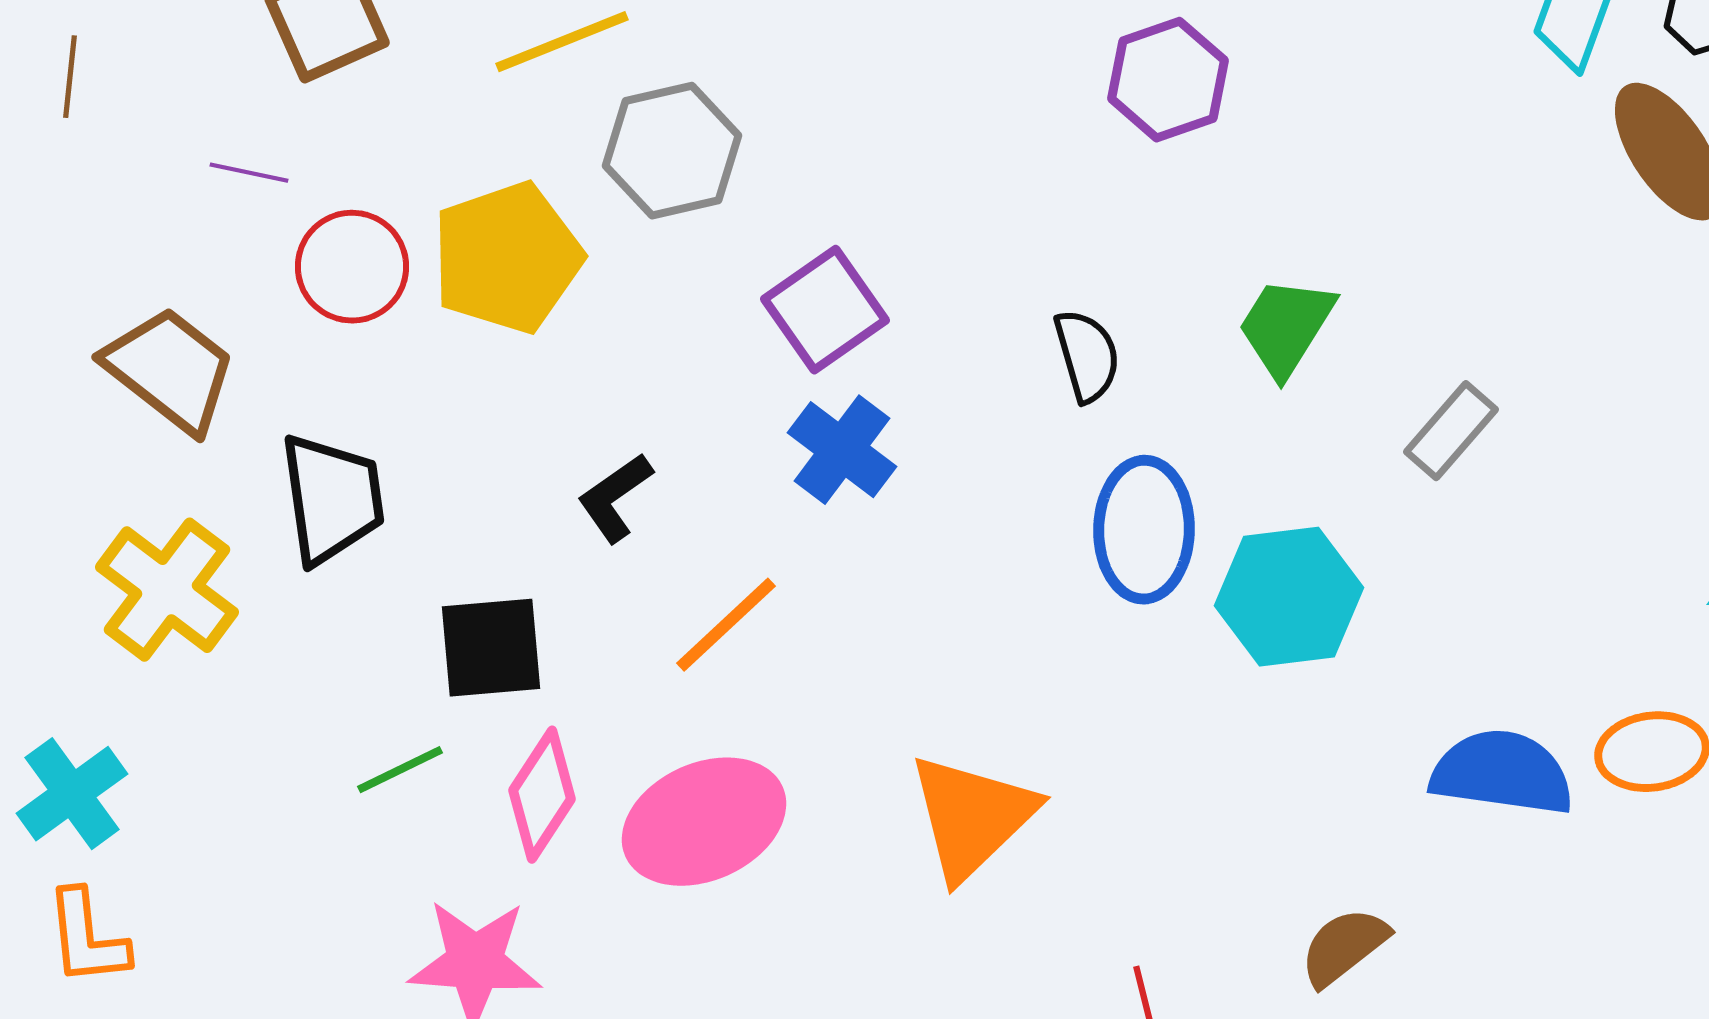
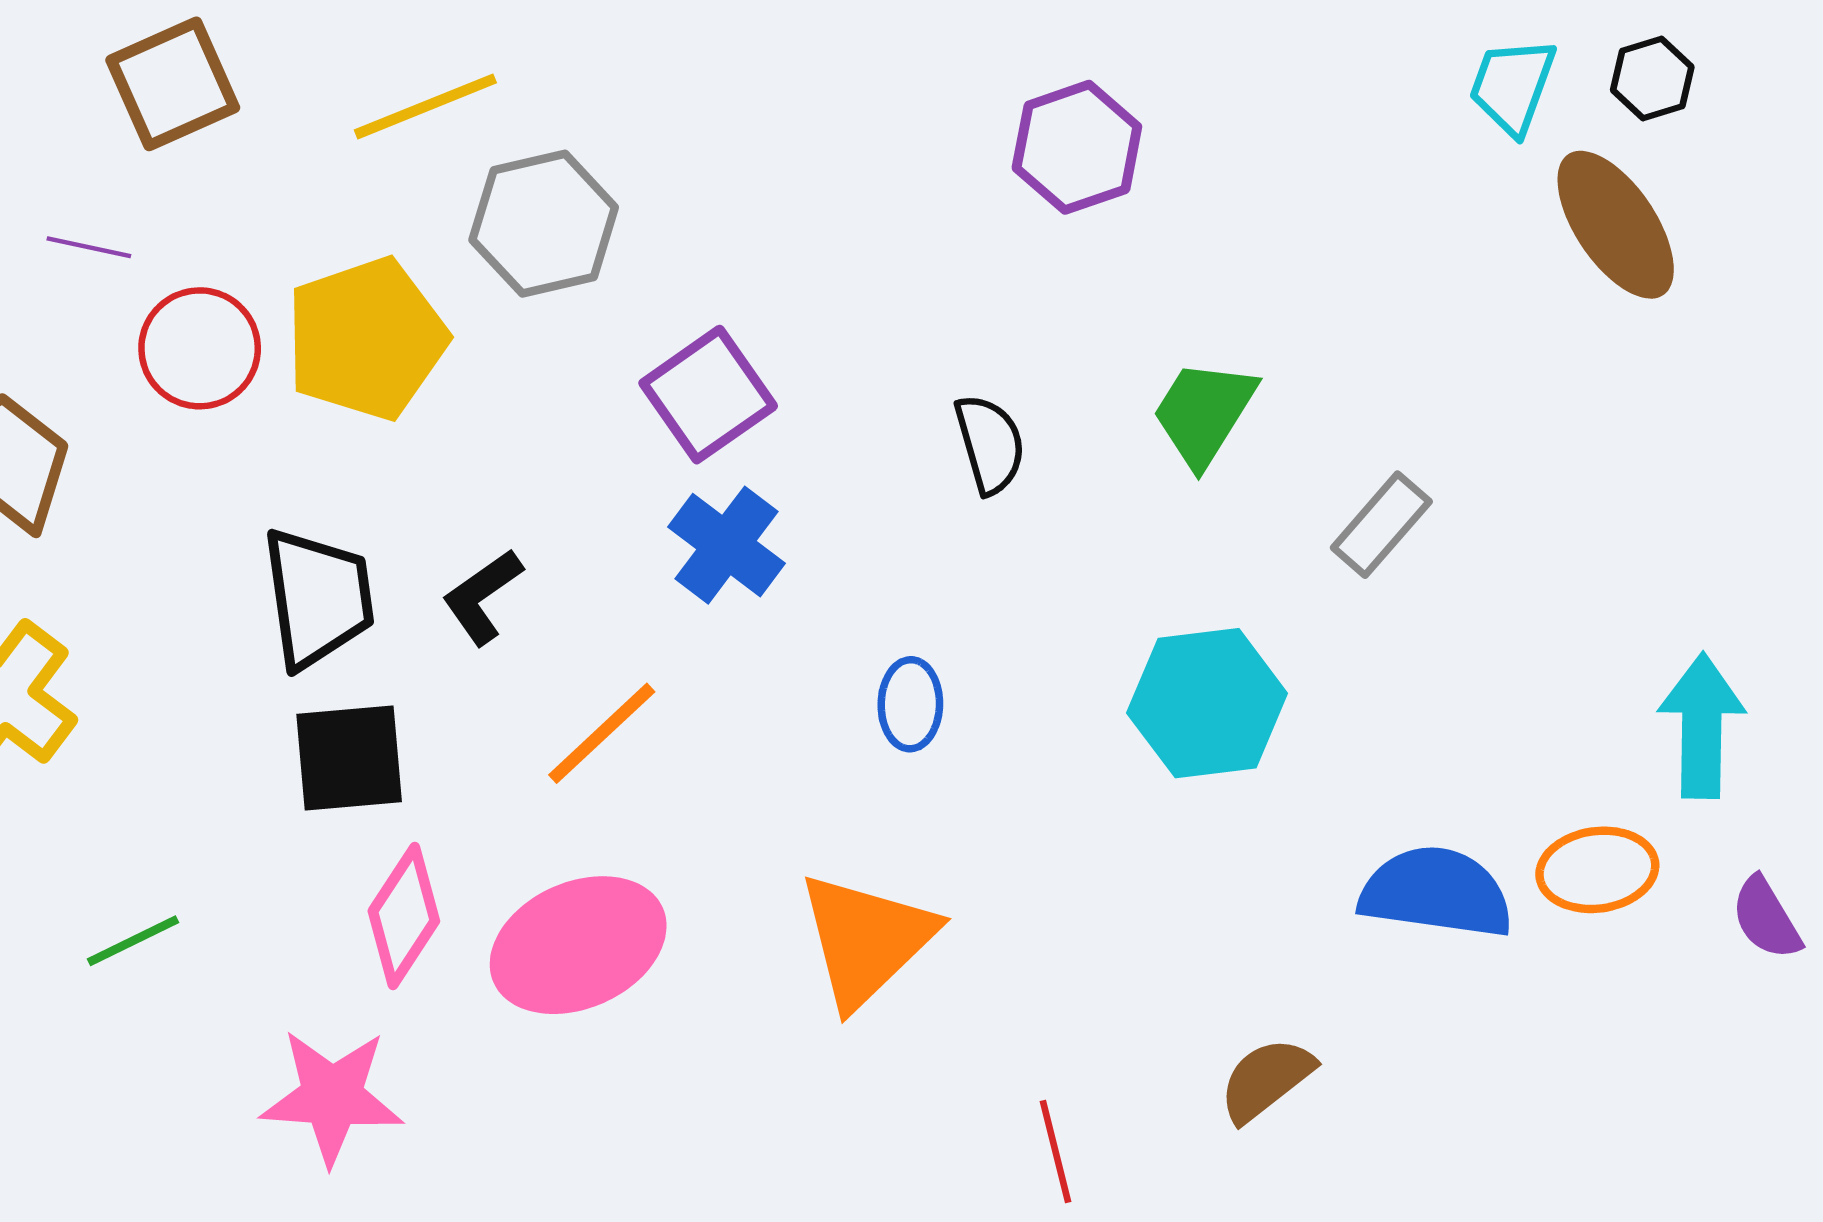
black trapezoid: (332, 499) -> (318, 598), moved
blue ellipse: (1144, 530) -> (910, 704), moved, size x0.6
green line: (400, 770) -> (133, 941), moved

